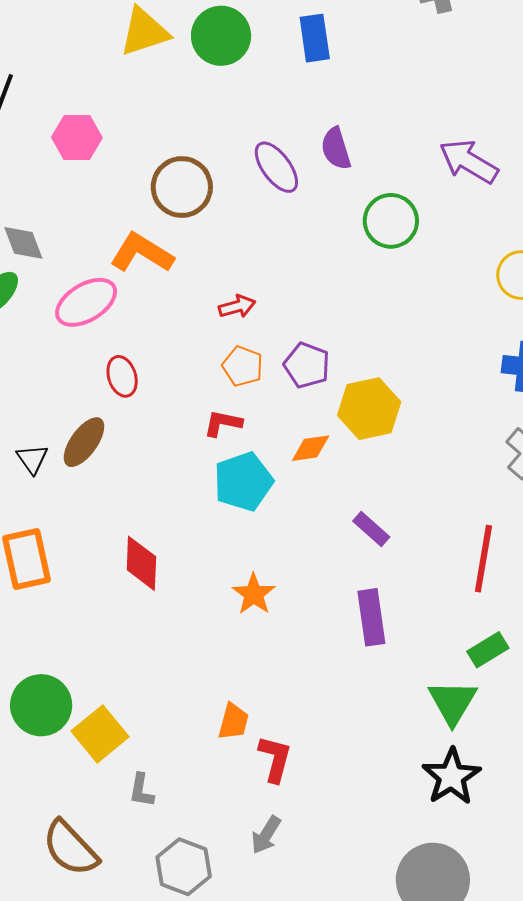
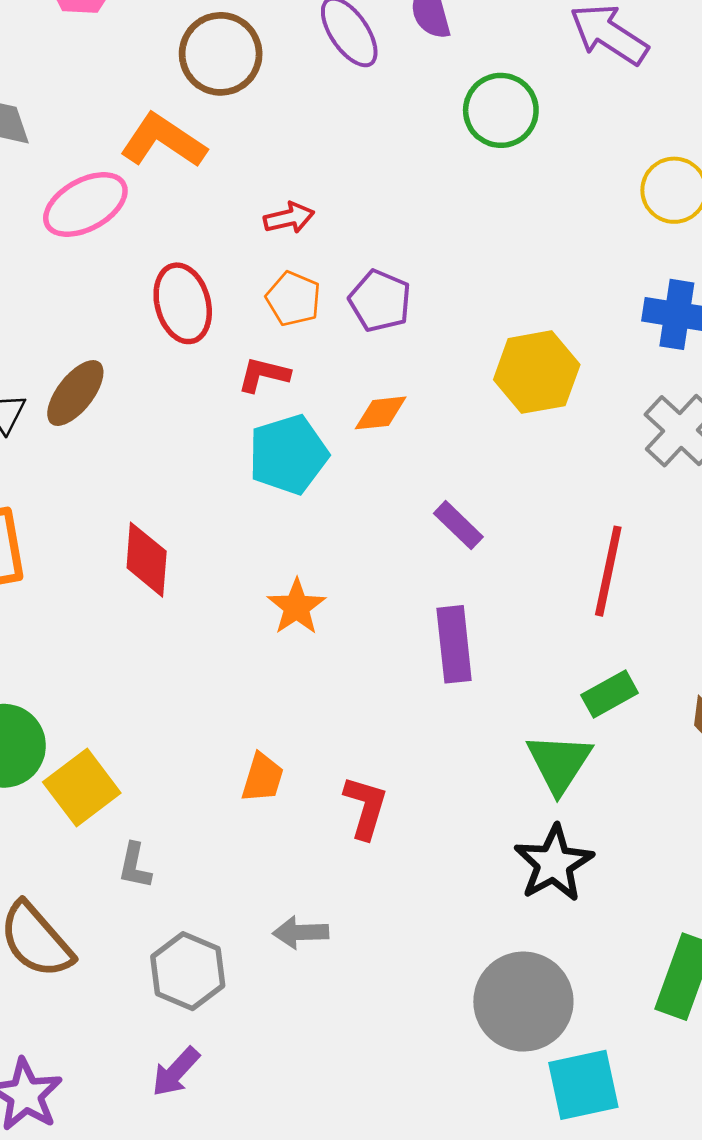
red ellipse: (122, 376) -> (183, 303), moved, size x1.4
yellow hexagon: (369, 409) -> (537, 372), moved
red L-shape: (275, 759) -> (366, 807), moved
gray arrow: (266, 835) -> (301, 933), turned 54

